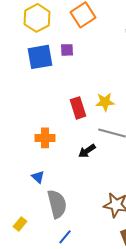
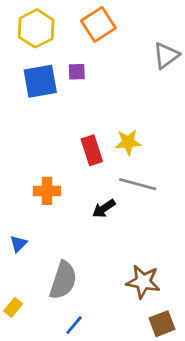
blue triangle: (38, 177) -> (19, 244), moved, turned 32
gray semicircle: (57, 204) -> (63, 280), turned 32

